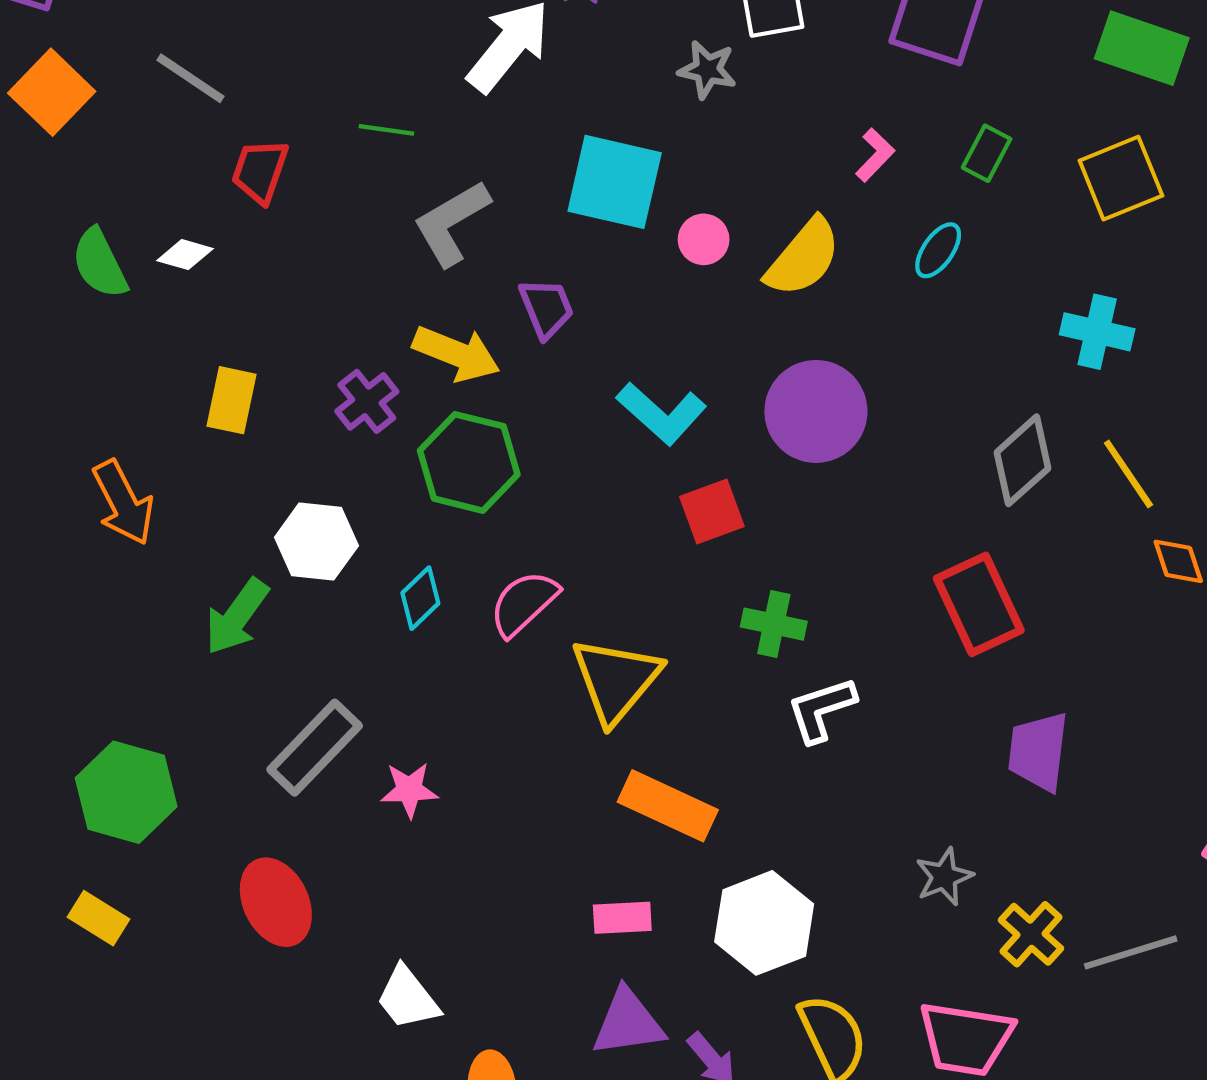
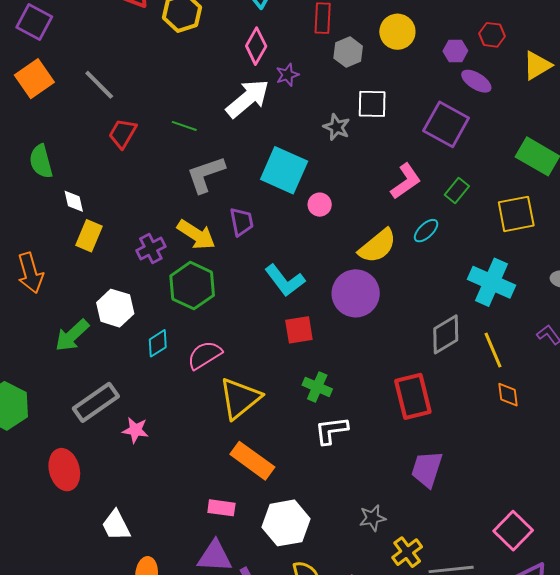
pink L-shape: (875, 155) -> (406, 181), size x1.5
white diamond: (185, 255) -> (74, 201), moved, turned 50
yellow semicircle: (803, 258) -> (377, 246), moved
cyan cross: (1097, 332) -> (492, 282), size x1.4

